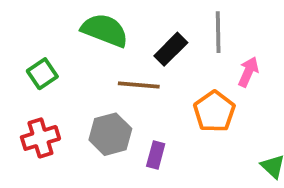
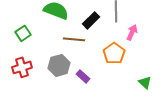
purple rectangle: (156, 155) -> (83, 76), turned -64

